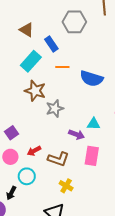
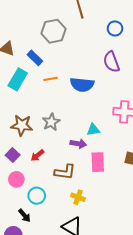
brown star: (35, 91) -> (22, 125), moved
red arrow: (34, 151) -> (37, 155), moved
black arrow: (11, 193) -> (24, 216), turned -56

